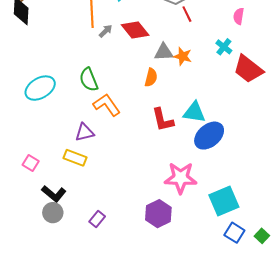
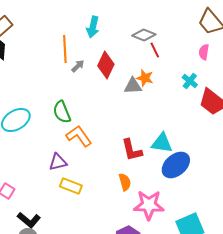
red diamond: (135, 30) -> (106, 65), turned 64
orange star: (183, 56) -> (145, 78), moved
orange semicircle: (151, 77) -> (125, 182), moved, turned -30
yellow rectangle: (75, 158) -> (71, 186), moved

